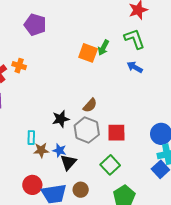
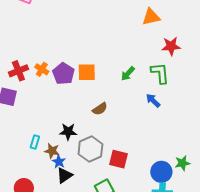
purple pentagon: (35, 25) -> (63, 74), moved
orange square: (88, 53) -> (87, 72), moved, turned -36
brown semicircle: (90, 105) -> (100, 109), moved
brown star: (41, 150) -> (52, 151), moved

